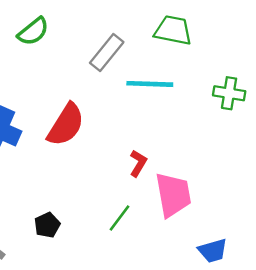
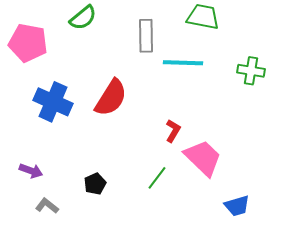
gray rectangle: (107, 52) -> (146, 36), turned -40
pink trapezoid: (173, 195) -> (203, 158), turned -36

